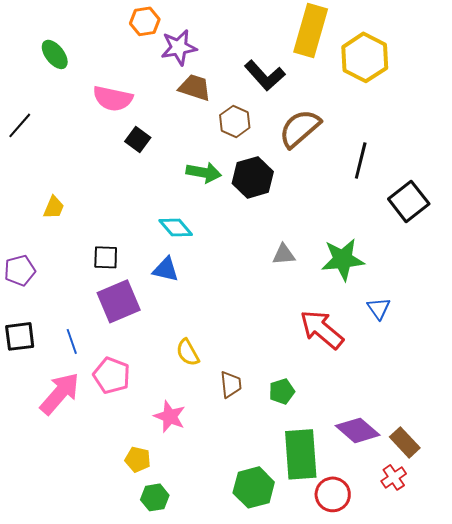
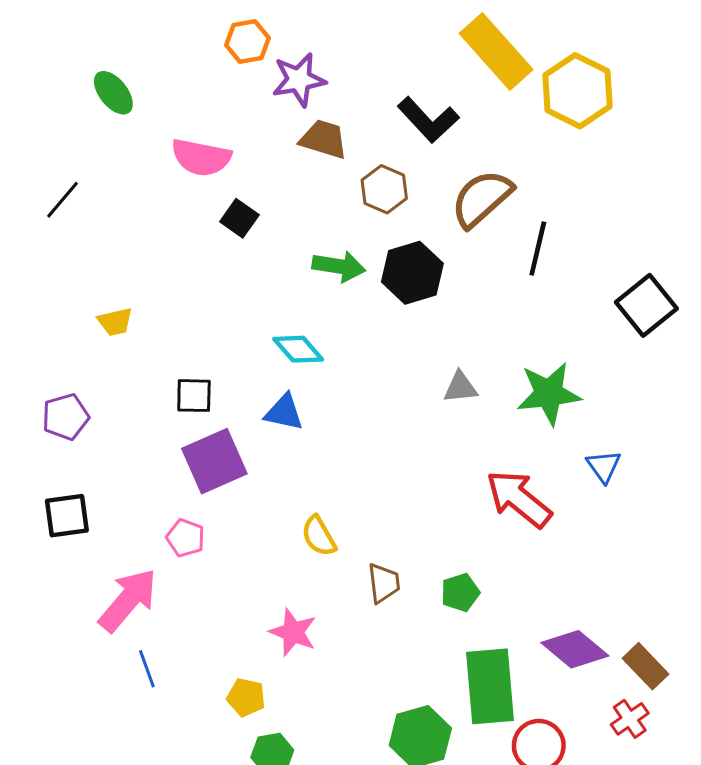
yellow rectangle: (311, 30) -> (496, 51), turned -57
black line: (361, 160) -> (538, 249), moved
yellow trapezoid: (54, 207) -> (115, 322), turned 55
blue line: (72, 341) -> (147, 669), moved
pink pentagon: (112, 375) -> (185, 538), moved, size x0.7

